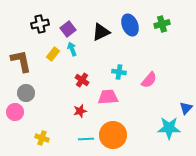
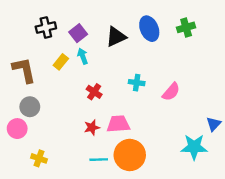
pink trapezoid: (108, 97) -> (118, 124), moved
yellow cross: (42, 138) -> (39, 158), moved

